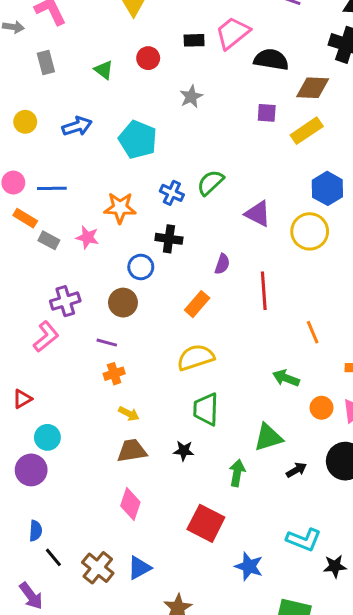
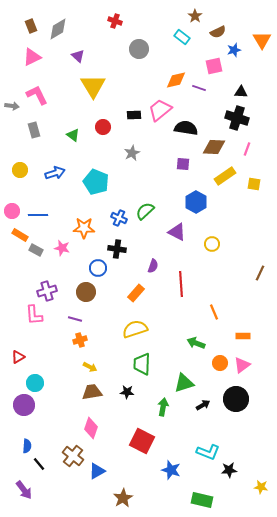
yellow rectangle: (307, 131) -> (225, 176), moved
blue hexagon: (327, 188) -> (196, 202), moved
yellow circle: (310, 231) -> (212, 244), size x0.6
pink L-shape: (46, 337) -> (34, 315), turned 125
brown cross: (98, 568) -> (73, 456), moved

